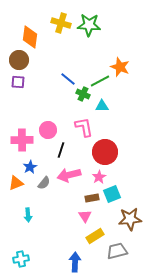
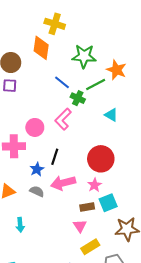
green star: (89, 25) -> (84, 56), moved
orange diamond: (30, 37) -> (41, 48), moved
cyan triangle: (102, 106) -> (111, 115), moved, turned 32
pink L-shape: (84, 127) -> (63, 119), moved, turned -125
pink circle: (48, 130) -> (35, 127), moved
blue star: (30, 167) -> (37, 169), moved
gray semicircle: (44, 183) -> (37, 191), turned -104

